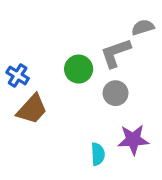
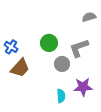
gray L-shape: (116, 53) -> (79, 48), moved
gray circle: (116, 93) -> (62, 64), moved

